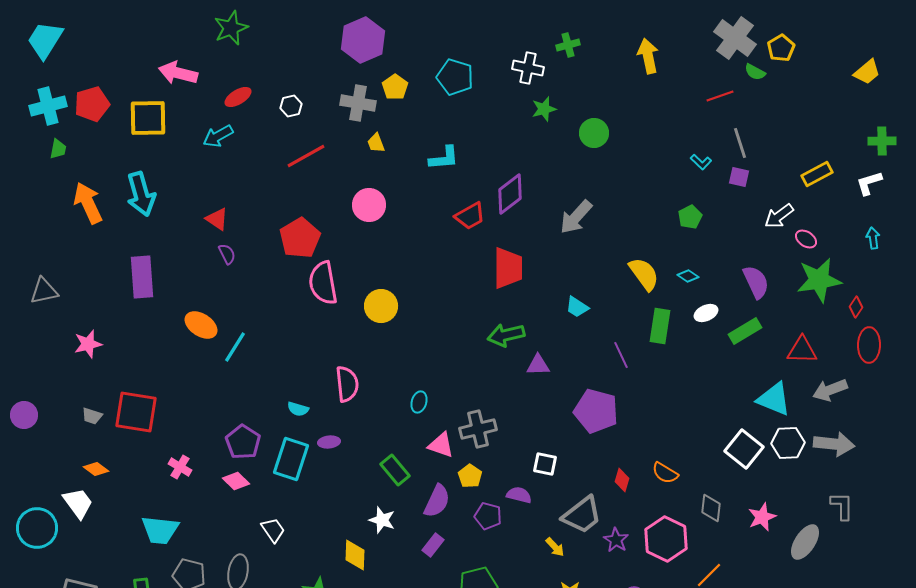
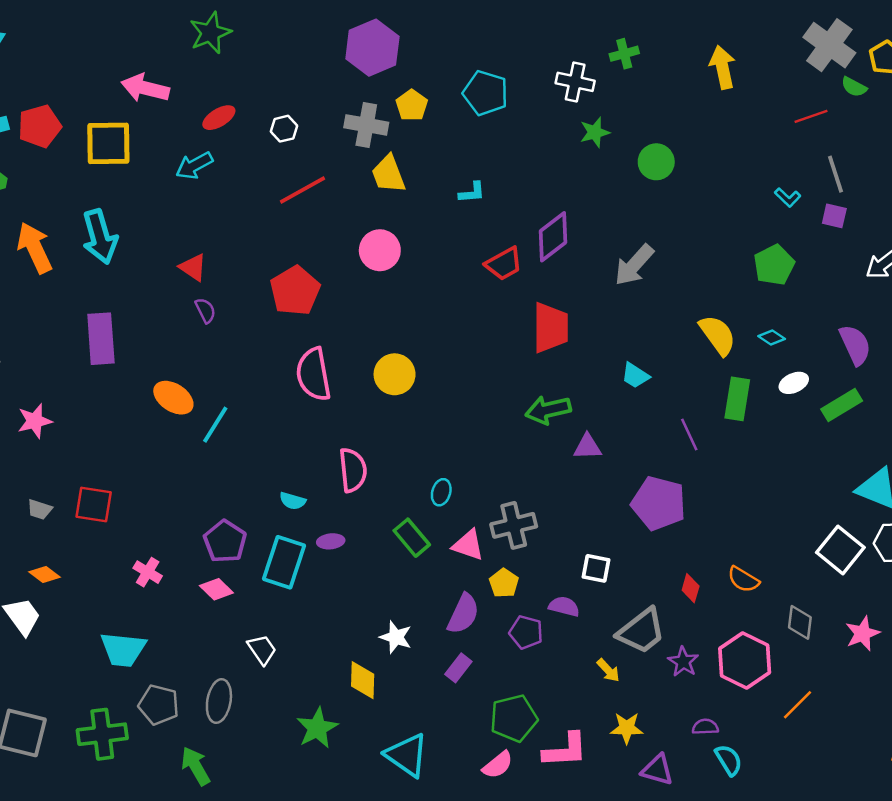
yellow trapezoid: (376, 143) -> (388, 174), size x1.6
cyan L-shape: (444, 158) -> (472, 193), size x0.7
green pentagon: (690, 217) -> (774, 265), size x1.4
pink semicircle: (323, 283) -> (313, 374), moved
red square: (136, 412) -> (94, 505), size x0.7
green rectangle: (395, 470) -> (412, 538), moved

